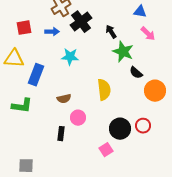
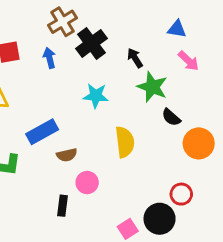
blue arrow: (52, 32) -> (49, 58), turned -104
cyan star: (70, 57) -> (96, 96), moved
blue rectangle: (36, 75) -> (42, 132), moved, turned 40
black circle: (120, 129) -> (160, 219), moved

